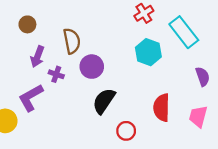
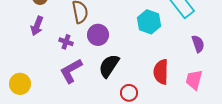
purple arrow: (37, 57) -> (37, 26), moved
purple L-shape: (31, 98) -> (71, 71), moved

